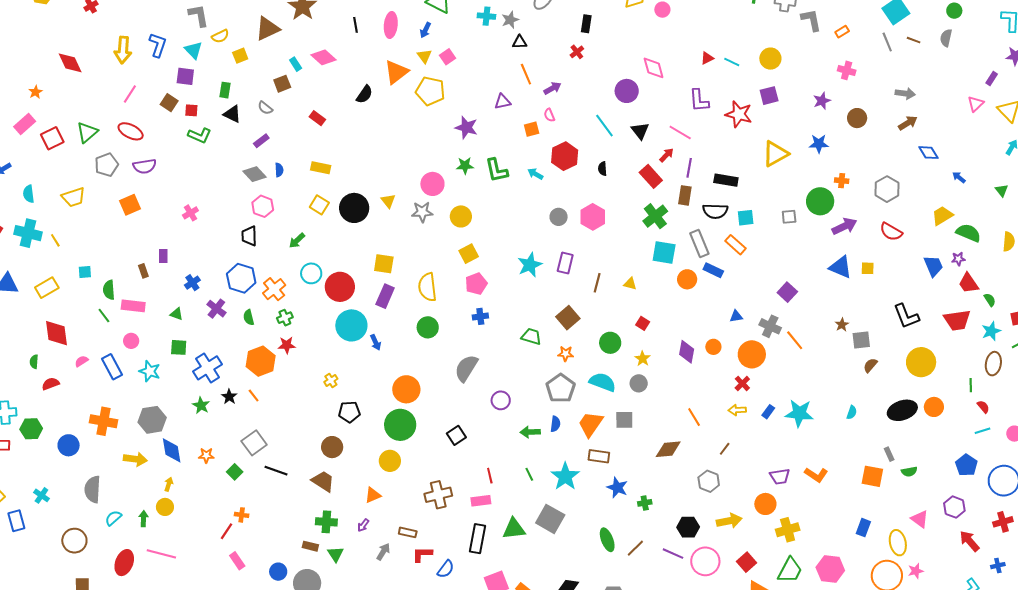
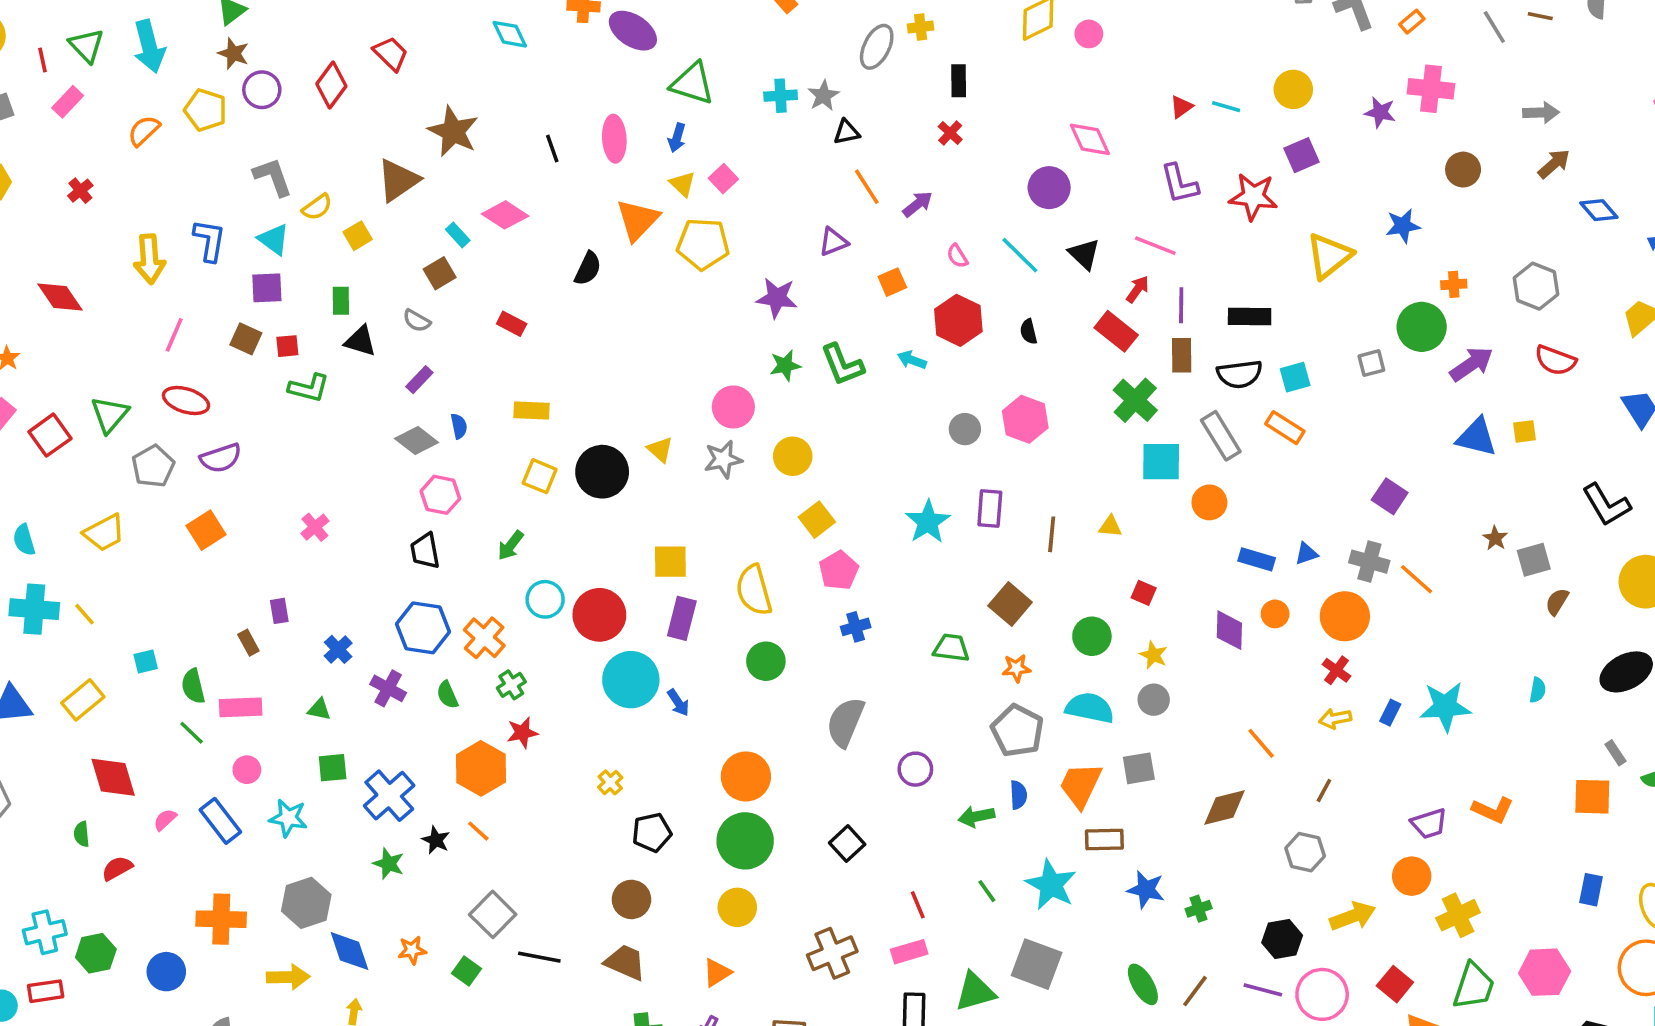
pink cross: (847, 70) -> (1431, 89), size x1.4
purple star: (822, 101) -> (1380, 112), moved, turned -30
pink semicircle: (549, 115) -> (957, 256), moved
blue rectangle: (713, 270) -> (1257, 559), moved

